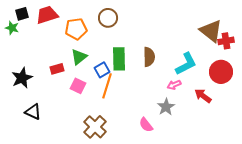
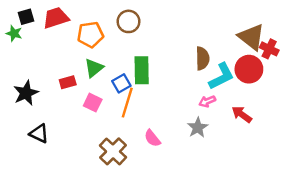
red cross: (226, 41) -> (269, 49), turned 35
brown semicircle: (149, 57) -> (202, 58), moved
red circle: (221, 72) -> (249, 69), moved
pink semicircle: (146, 125) -> (152, 138), moved

